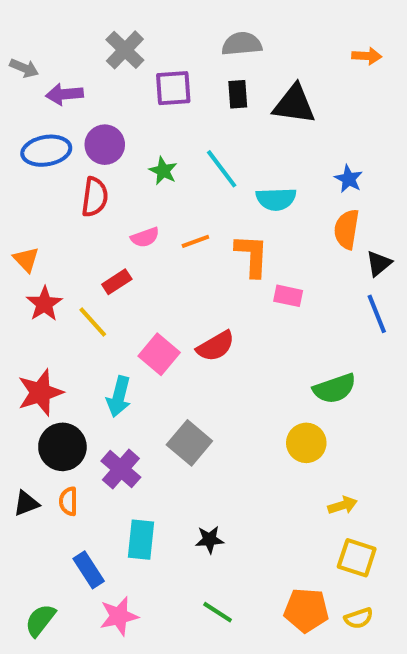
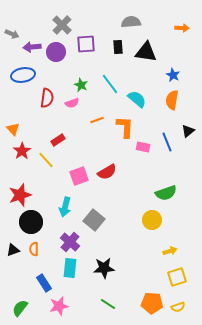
gray semicircle: (242, 44) -> (131, 22), moved
purple circle: (105, 145) -> (56, 52), moved
blue star: (349, 179) -> (173, 75), moved
cyan semicircle: (276, 199) -> (137, 99), turned -138
orange semicircle: (347, 229) -> (172, 100), moved
pink semicircle: (145, 237) -> (72, 103), moved
blue line: (377, 314) -> (167, 142), moved
pink square: (159, 354) -> (79, 176), turned 30
cyan arrow: (119, 397) -> (65, 207), moved
purple cross: (121, 469) -> (70, 242), moved
black star: (210, 540) -> (104, 268), size x1.5
yellow square: (357, 558) -> (177, 277), turned -36

